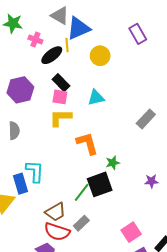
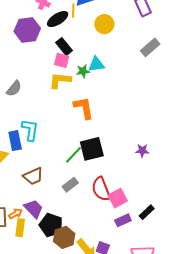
purple hexagon: (20, 90) -> (27, 30), moved
gray rectangle: (146, 119) -> (150, 47), moved
gray semicircle: (14, 131) -> (14, 89), turned 36
green star: (113, 163) -> (83, 71), moved
brown trapezoid: (55, 212) -> (33, 176), moved
red semicircle: (57, 232) -> (101, 189), moved, turned 45

